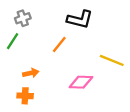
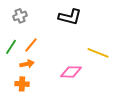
green line: (13, 41) -> (11, 47), moved
orange line: (59, 44) -> (31, 45), moved

